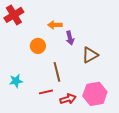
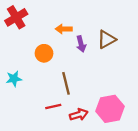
brown triangle: (90, 55) -> (107, 39), moved
cyan star: (16, 81) -> (14, 79), moved

